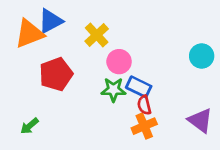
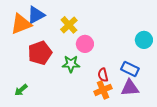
blue rectangle: (139, 87) -> (130, 69), moved
green star: (113, 90) -> (71, 64), moved
purple triangle: (200, 120) -> (130, 88), moved, turned -42

